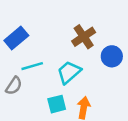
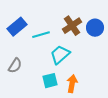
blue circle: (112, 56) -> (95, 28), moved
cyan line: (32, 66) -> (41, 35), moved

